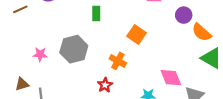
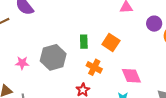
green rectangle: (96, 13) -> (84, 42), moved
pink diamond: (171, 78) -> (131, 76), moved

